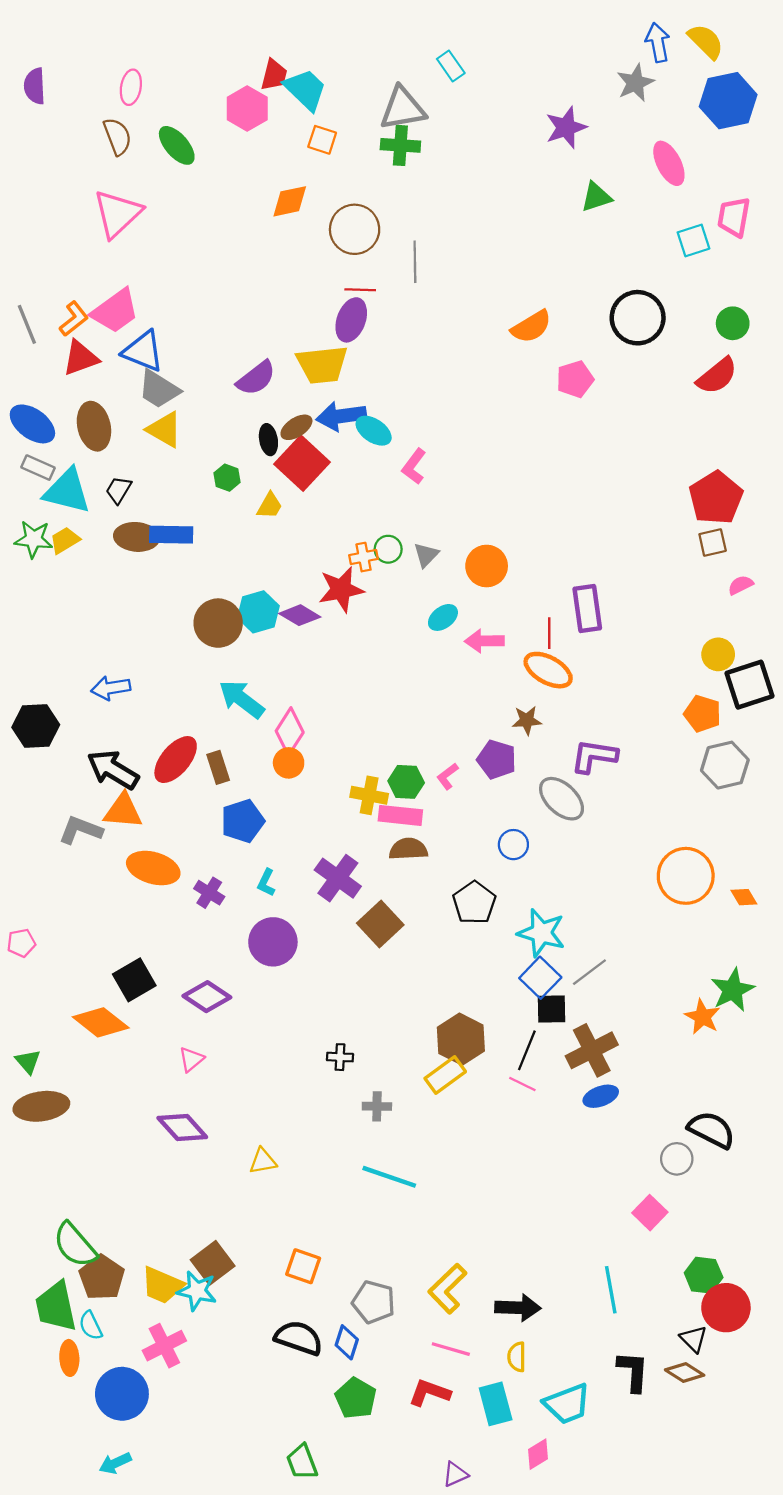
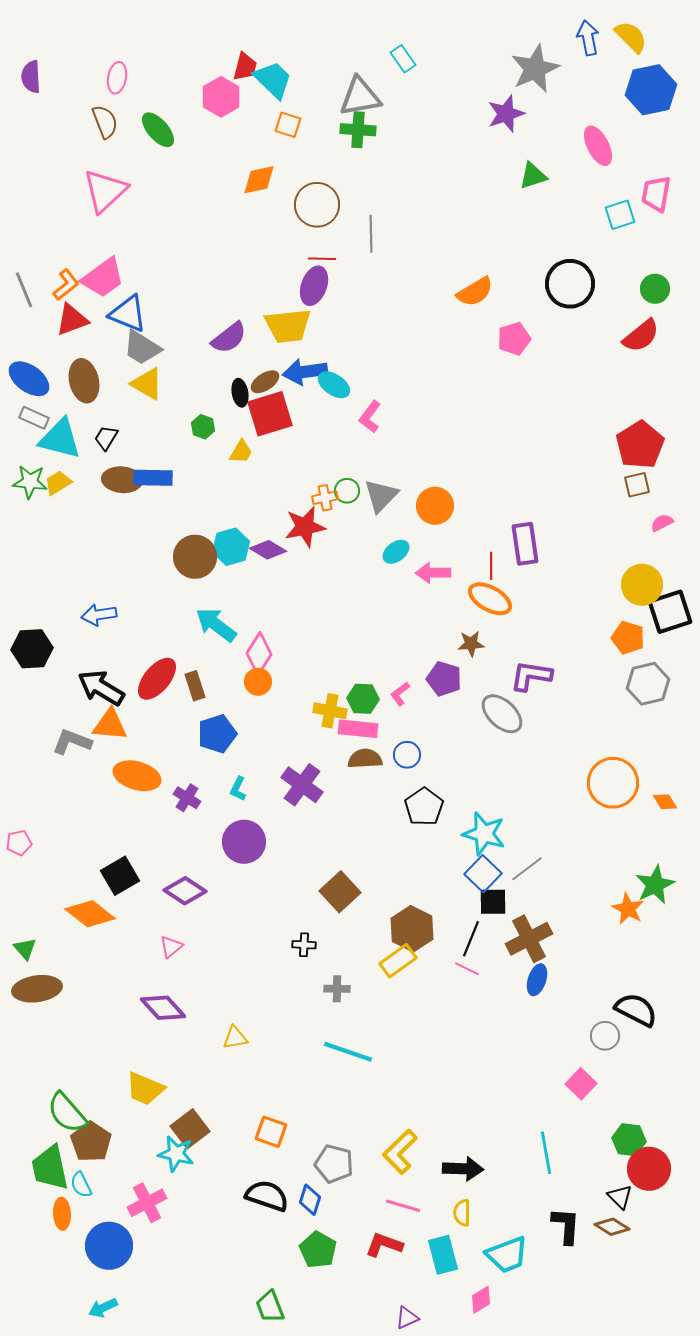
gray star: (635, 83) -> (535, 69), moved, size x1.4
red square: (302, 463) -> (270, 414), turned 30
gray triangle: (426, 555) -> (381, 496), size x1.5
yellow circle: (718, 654) -> (642, 585), size x1.4
blue circle: (513, 845) -> (407, 755), moved
brown square: (380, 924) -> (340, 892), moved
blue ellipse: (601, 1096) -> (537, 980), turned -52
yellow trapezoid: (162, 1285) -> (145, 1089), moved

